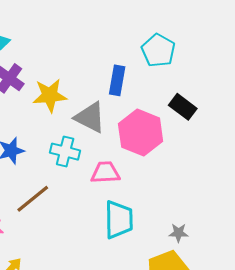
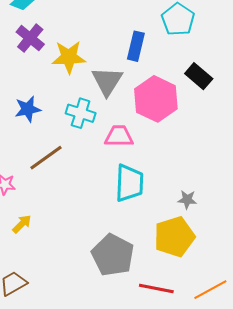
gray triangle: (90, 117) -> (107, 81), turned 32

